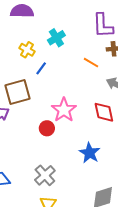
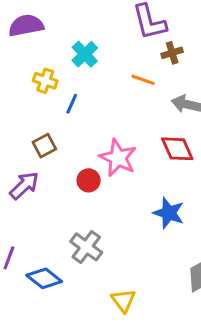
brown square: (18, 92) -> (44, 146), size x0.6
red circle: (47, 128) -> (89, 180), moved
gray cross: (45, 175) -> (86, 247), moved

